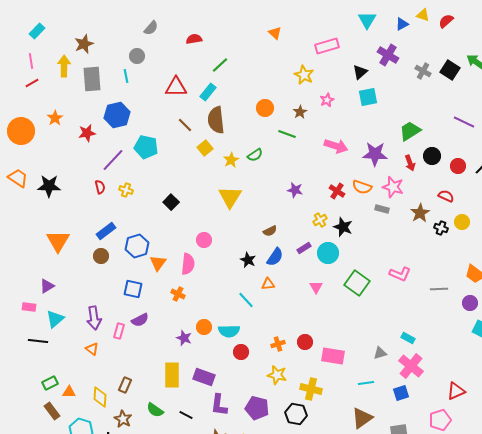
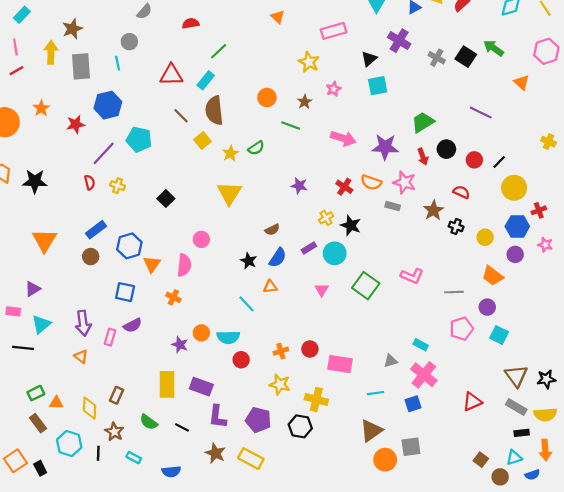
yellow circle: (462, 222) -> (485, 237), moved
pink pentagon: (440, 420) -> (461, 329), moved

